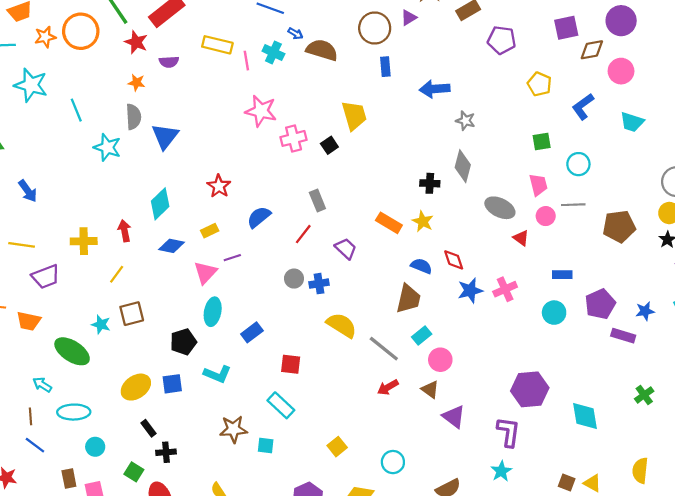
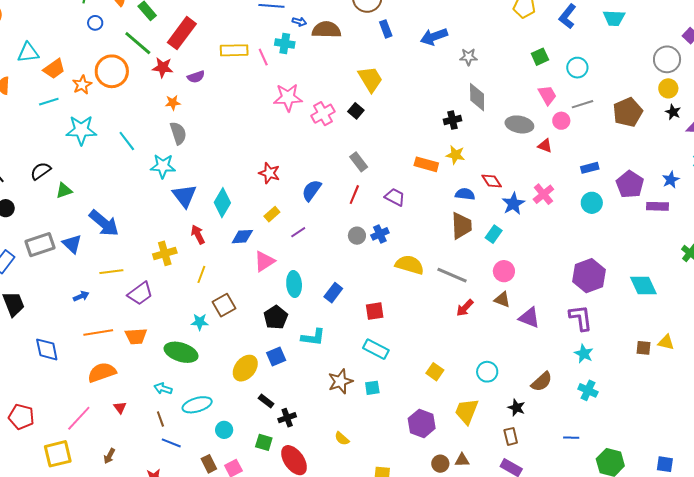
blue triangle: (165, 136) -> (184, 196), moved
blue arrow: (28, 191) -> (104, 223), size x1.5
pink triangle: (205, 273) -> (264, 261), moved, turned 30
cyan rectangle: (422, 336) -> (494, 234), moved

